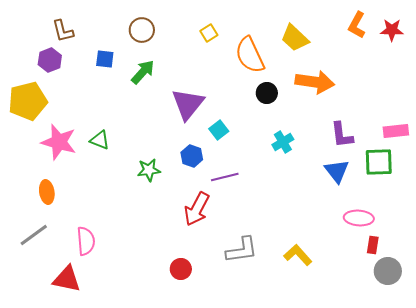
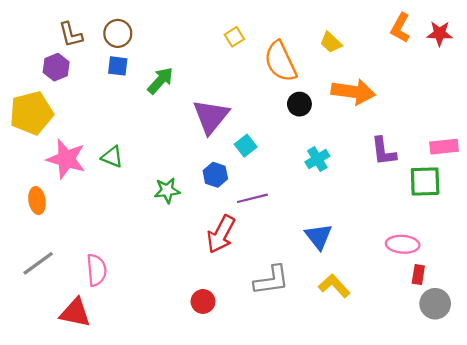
brown circle: (142, 30) -> (118, 33), moved
yellow trapezoid: (295, 38) -> (331, 42), size x0.7
blue triangle: (337, 171) -> (319, 236), moved
orange ellipse: (47, 192) -> (37, 201), moved

